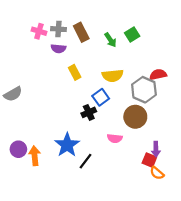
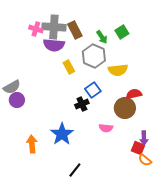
gray cross: (58, 29) -> (54, 27), size x1.6
purple semicircle: (58, 49) -> (54, 45), size x1.5
red semicircle: (158, 75) -> (134, 94), moved
yellow semicircle: (113, 76) -> (118, 70), moved
gray hexagon: (144, 90) -> (94, 56), moved
purple circle: (18, 149) -> (17, 100), moved
black line: (86, 161) -> (75, 170), moved

